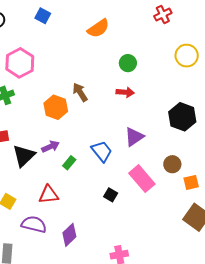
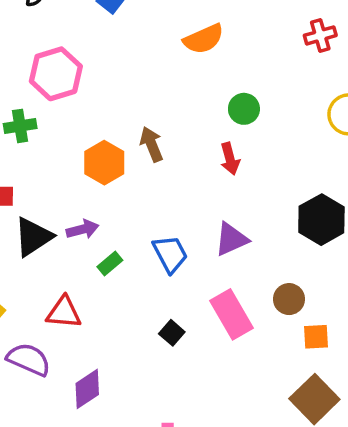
red arrow: (125, 92) -> (230, 159), turned 60

